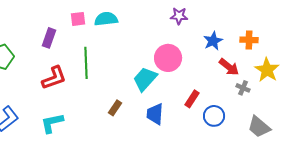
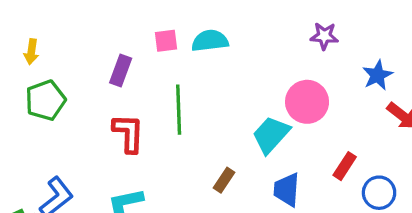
red L-shape: (54, 78) -> (128, 133), turned -68

